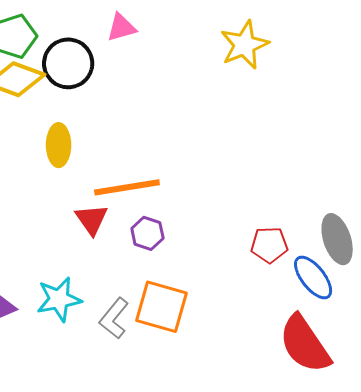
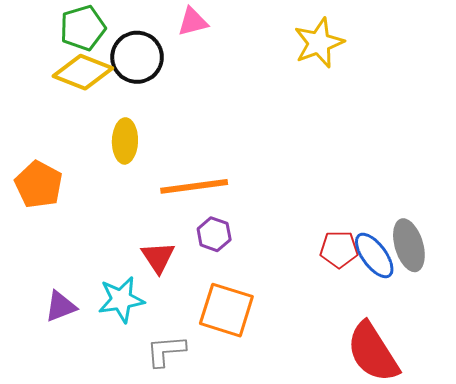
red triangle: (92, 219) -> (158, 257), moved
blue ellipse: (313, 277) -> (374, 255), moved
gray L-shape: (114, 318) -> (166, 351), moved, turned 45

